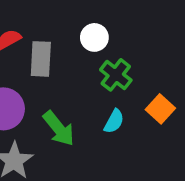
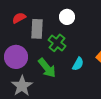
green cross: (116, 75) -> (57, 43), moved

